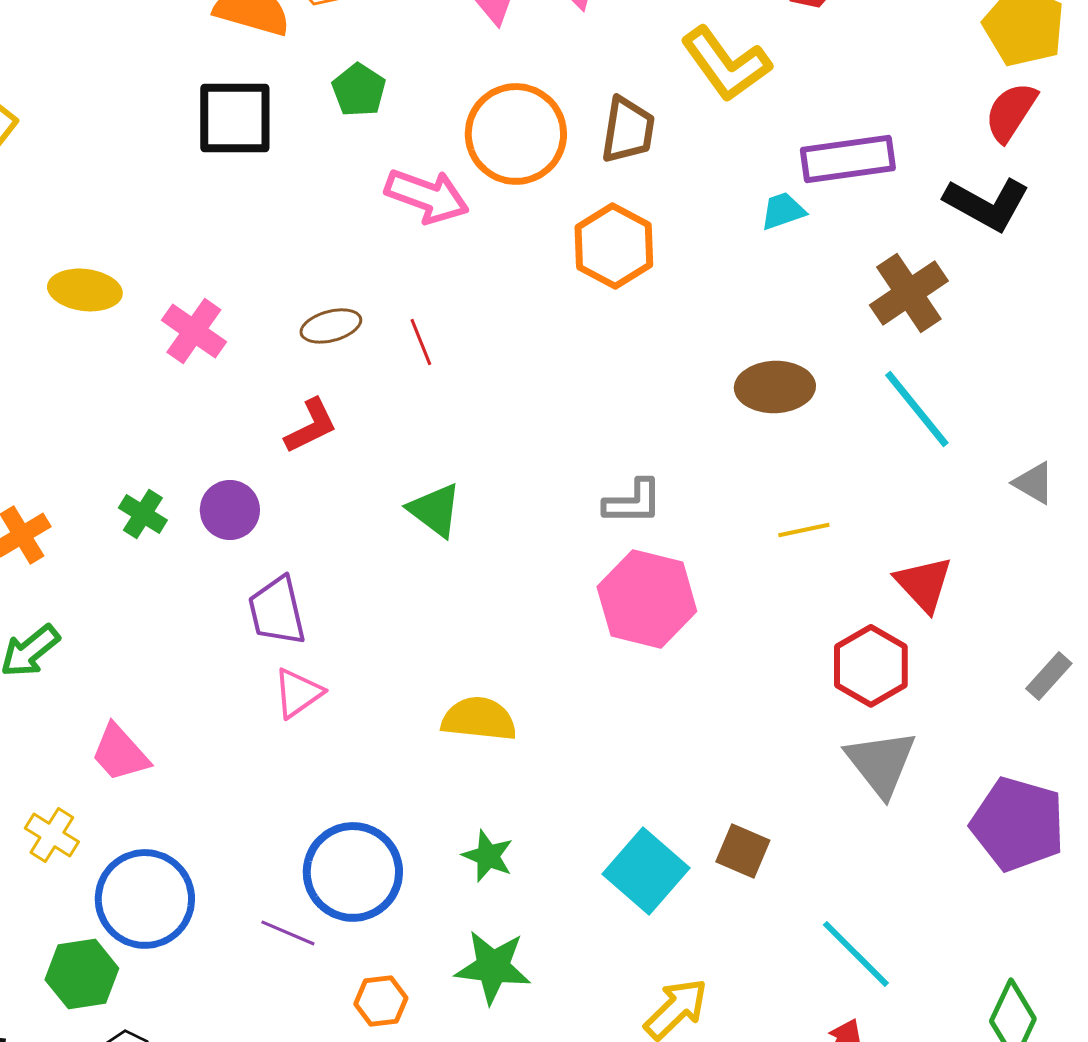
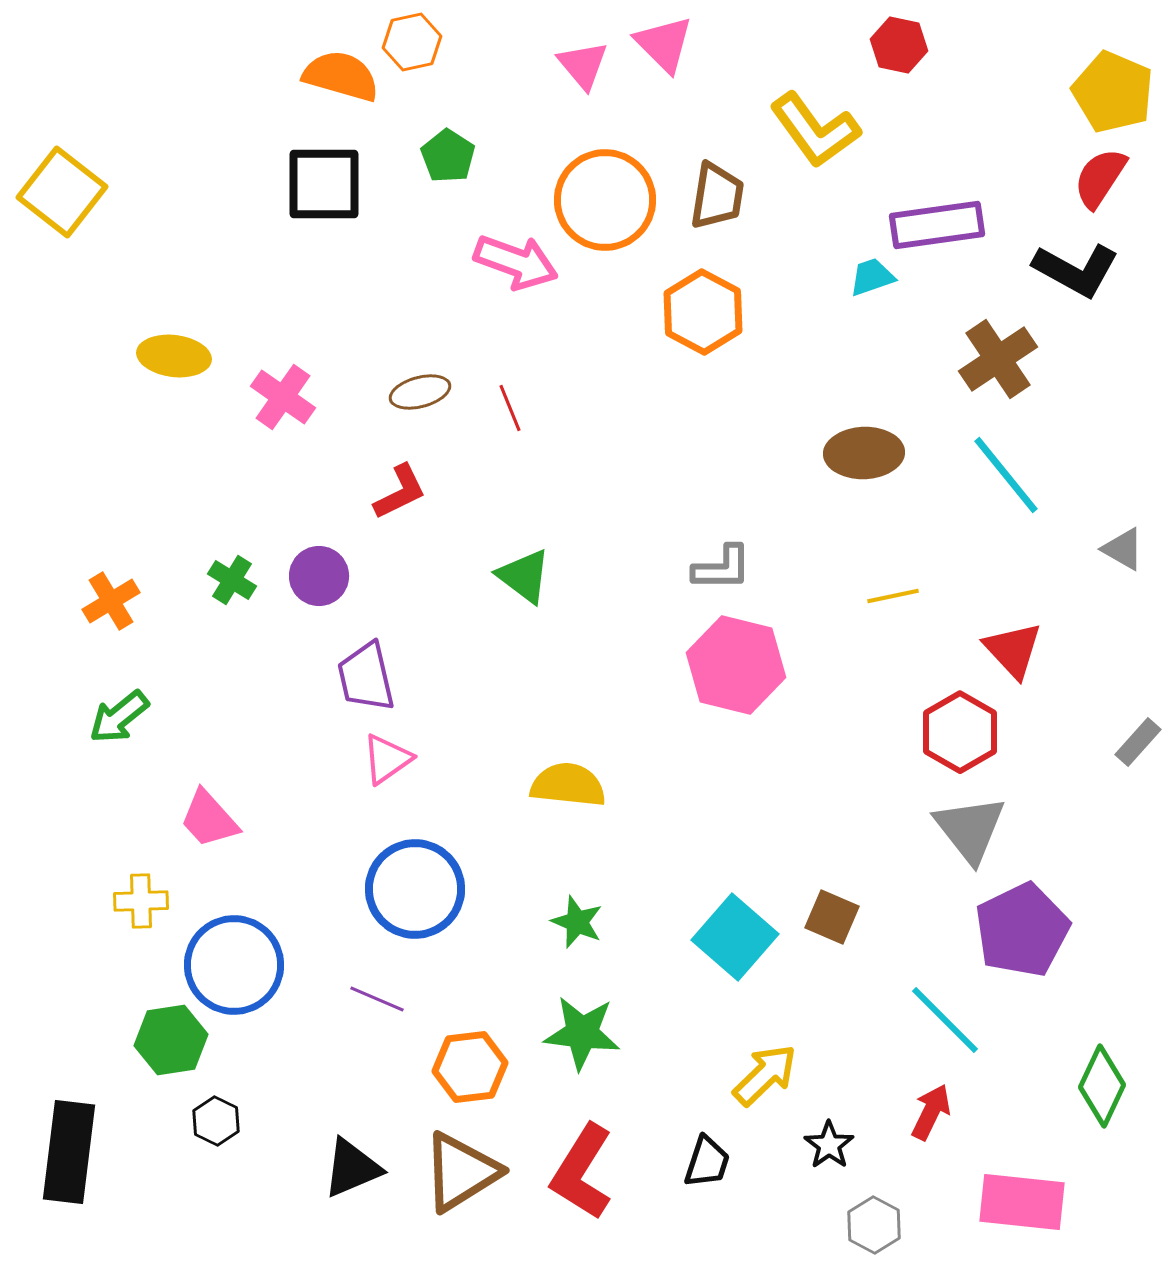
purple pentagon: (1018, 824) -> (1022, 930), moved, turned 30
yellow cross: (52, 835) -> (141, 901), turned -34
blue circle: (353, 872) -> (415, 889), moved
orange hexagon: (381, 1001) -> (470, 1067), size x1.4

